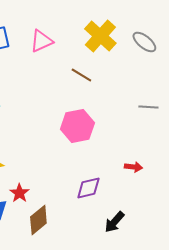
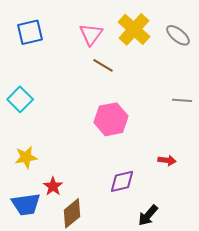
pink triangle: (41, 41) -> (91, 34), moved, turned -30
brown line: (81, 75) -> (103, 65), moved

